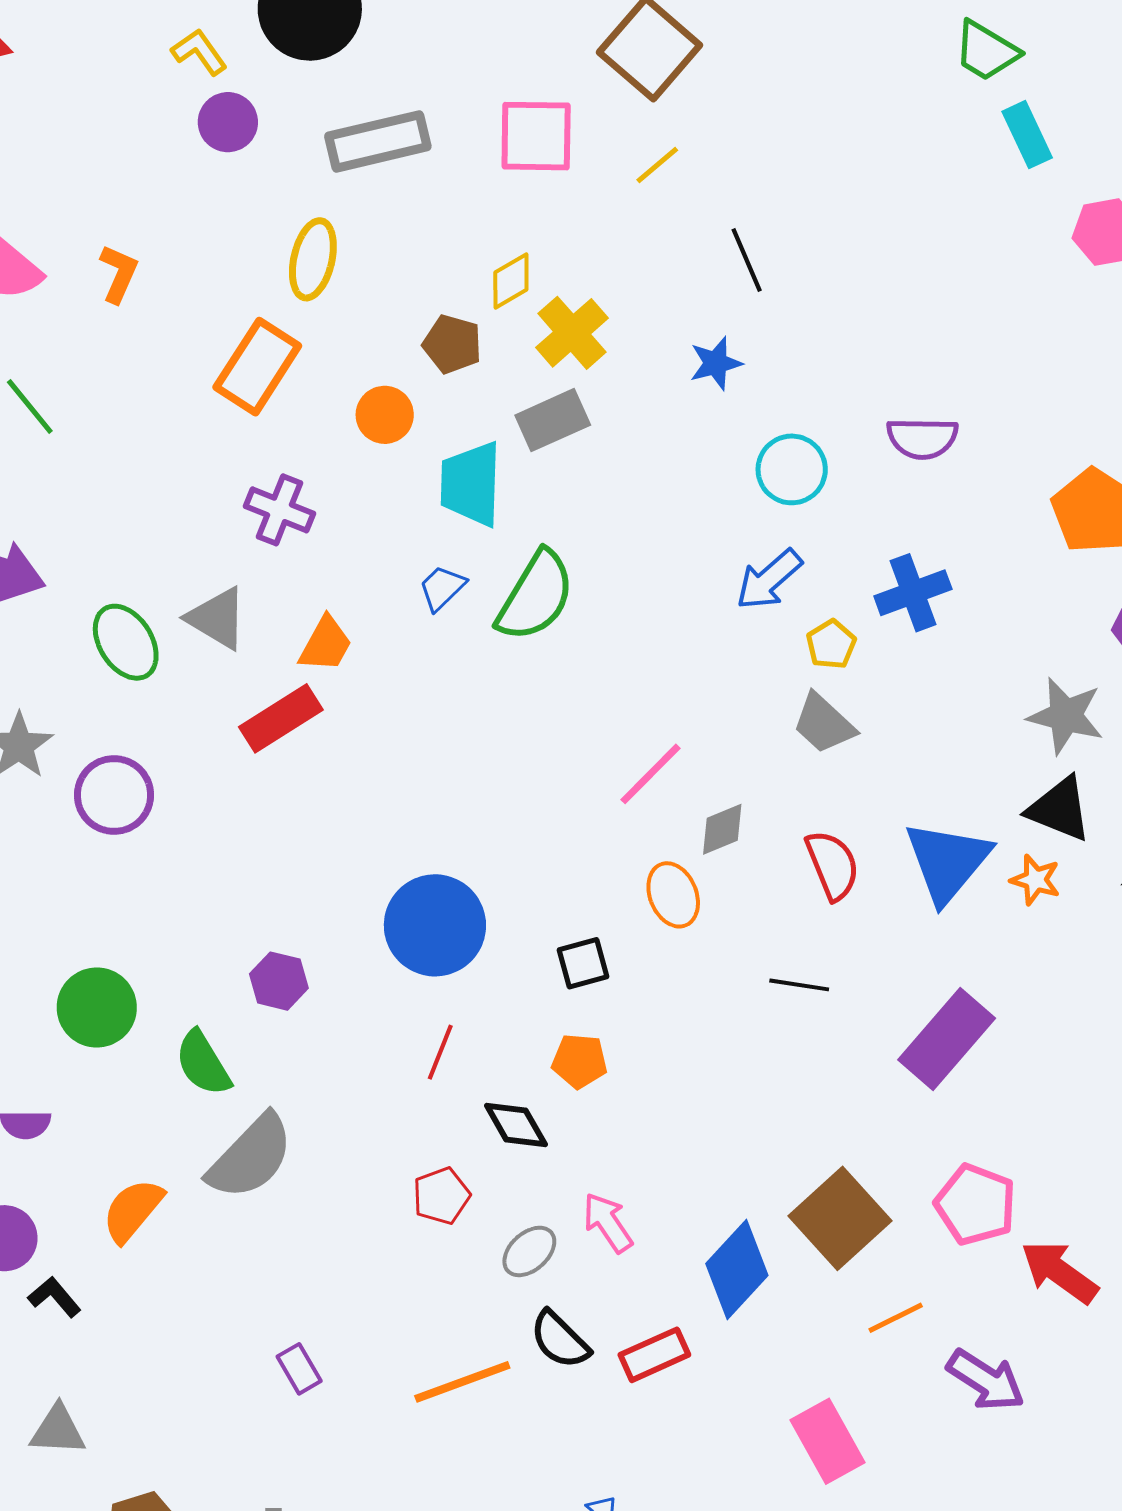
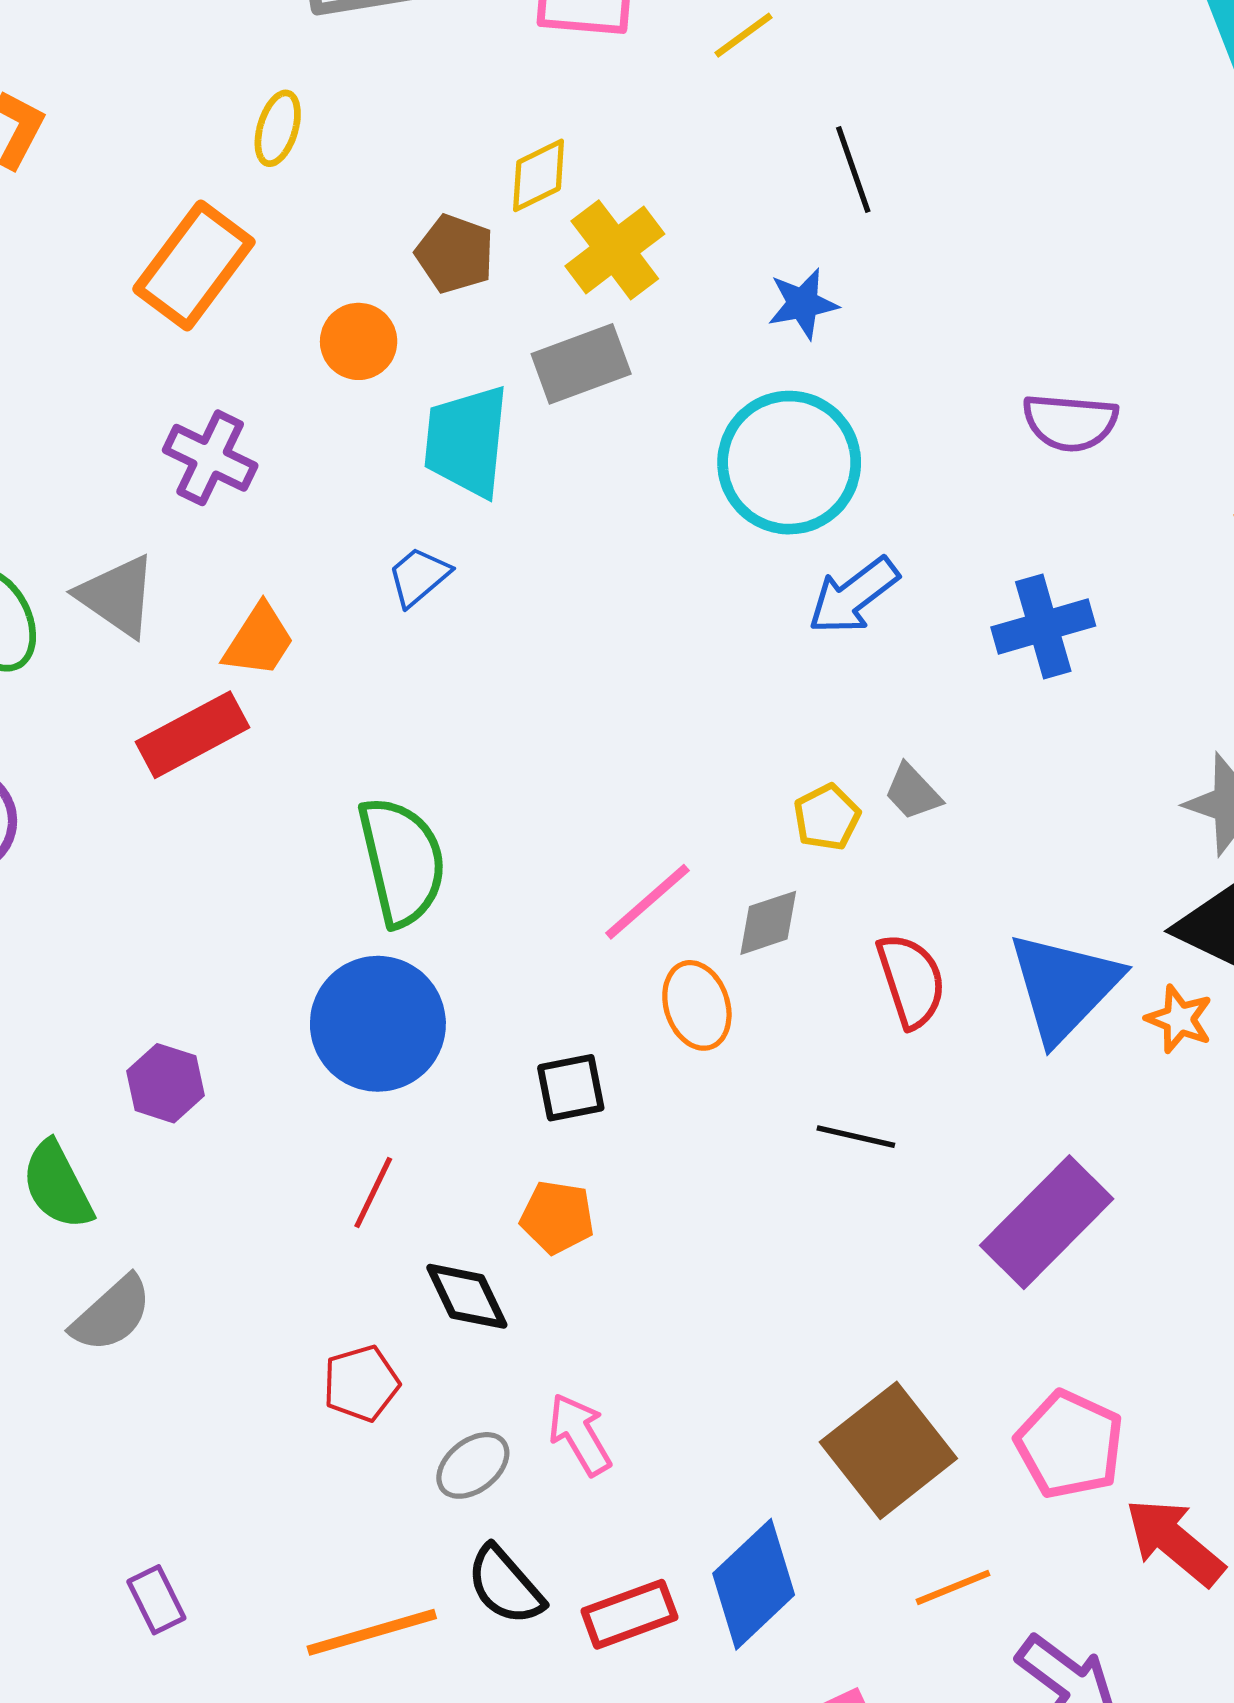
yellow ellipse: (313, 259) -> (278, 128), size x0.7
cyan circle: (792, 469) -> (789, 463), moved, size x1.5
green semicircle: (536, 596) -> (402, 861), moved, turned -48
yellow pentagon: (831, 644) -> (827, 817), moved
gray trapezoid: (824, 724) -> (913, 792), size x0.7
pink line: (651, 774) -> (647, 902), moved
gray semicircle: (251, 1157) -> (112, 1314), size x0.7
blue diamond: (737, 1270) -> (754, 1584), moved

